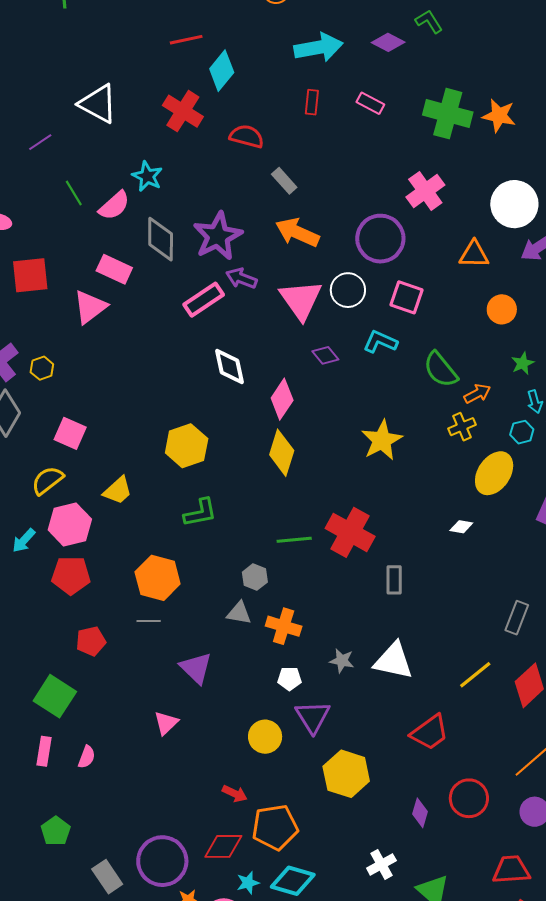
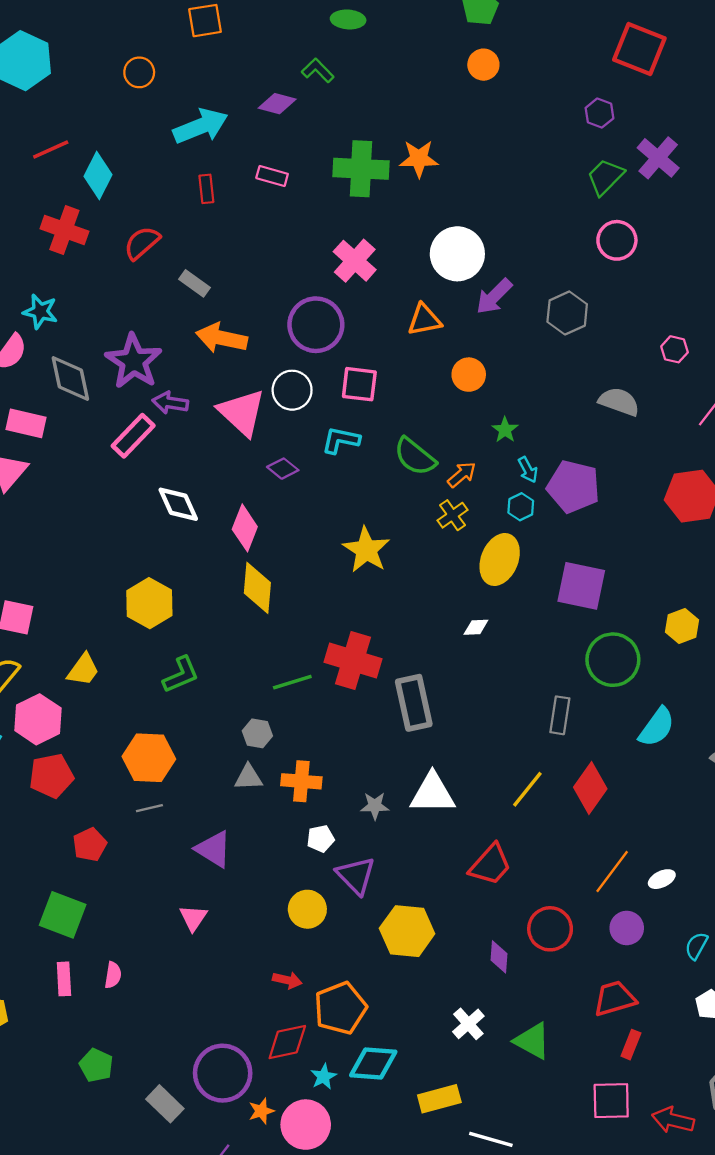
red semicircle: (247, 136) -> (142, 243), turned -44
gray rectangle: (394, 580) -> (414, 703), size x1.6

